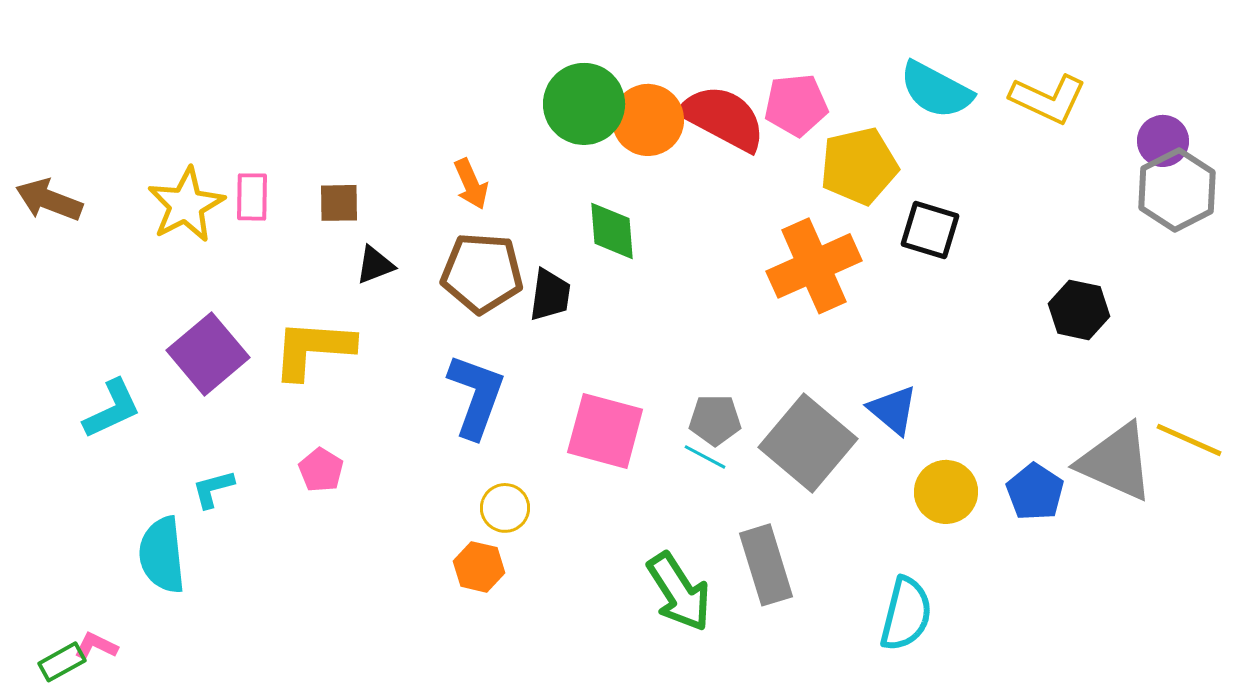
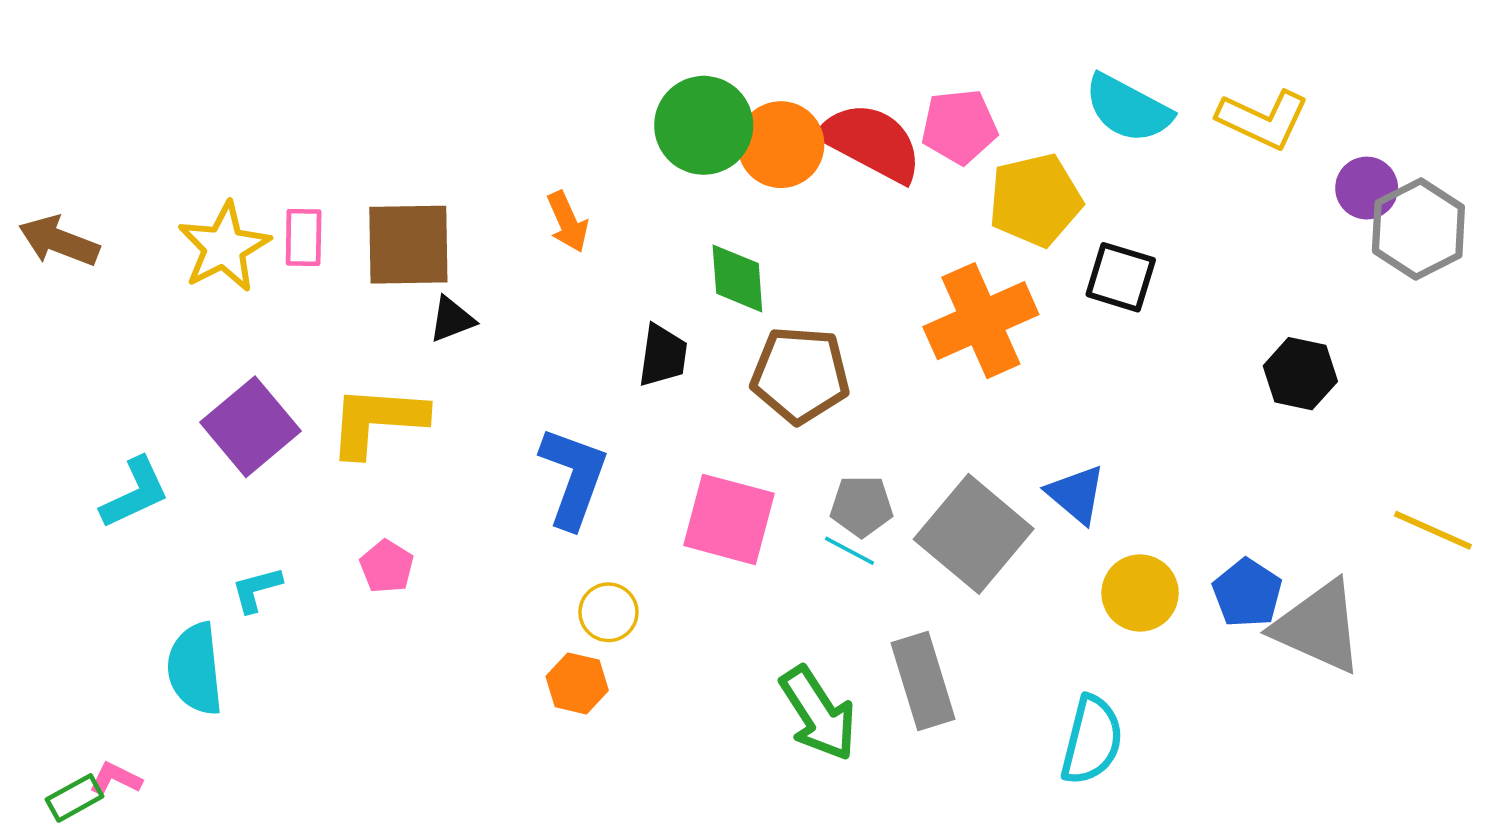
purple circle: (1163, 141) -> (1367, 188), moved
brown square: (339, 203) -> (408, 245), size x1.8
brown pentagon: (482, 273) -> (800, 375), moved
gray triangle: (1116, 462) -> (1318, 627), moved

